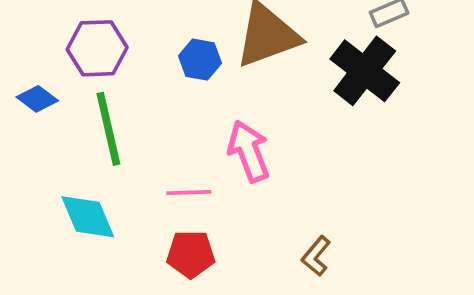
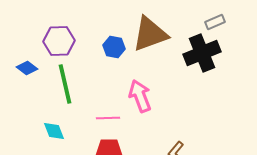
black cross: (365, 71) -> (202, 53), turned 30
cyan diamond: (88, 217) -> (54, 131), size x0.7

